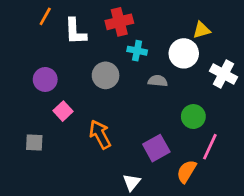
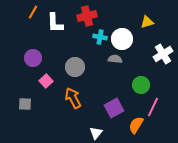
white circle: (184, 53) -> (122, 39), moved
white cross: (224, 74) -> (163, 54), turned 30
gray circle: (106, 75) -> (75, 67), moved

